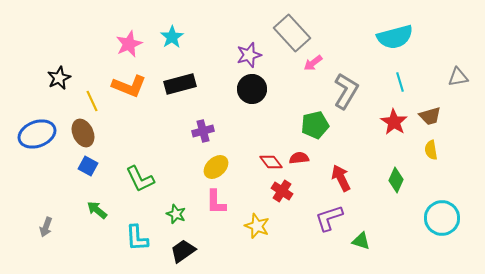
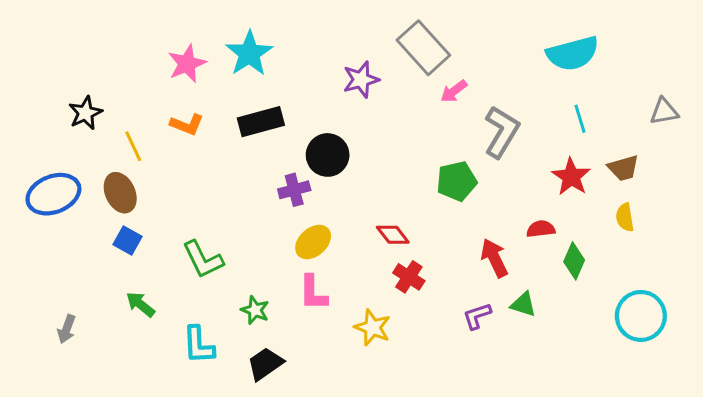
cyan star: (172, 37) -> (249, 53), size x1.4
orange L-shape: (129, 86) -> (187, 125), size x0.7
black circle: (252, 89) -> (328, 155), moved
red semicircle: (299, 158) -> (541, 229), moved
purple L-shape: (329, 218) -> (477, 316), size x0.7
green triangle: (361, 241) -> (523, 304), moved

